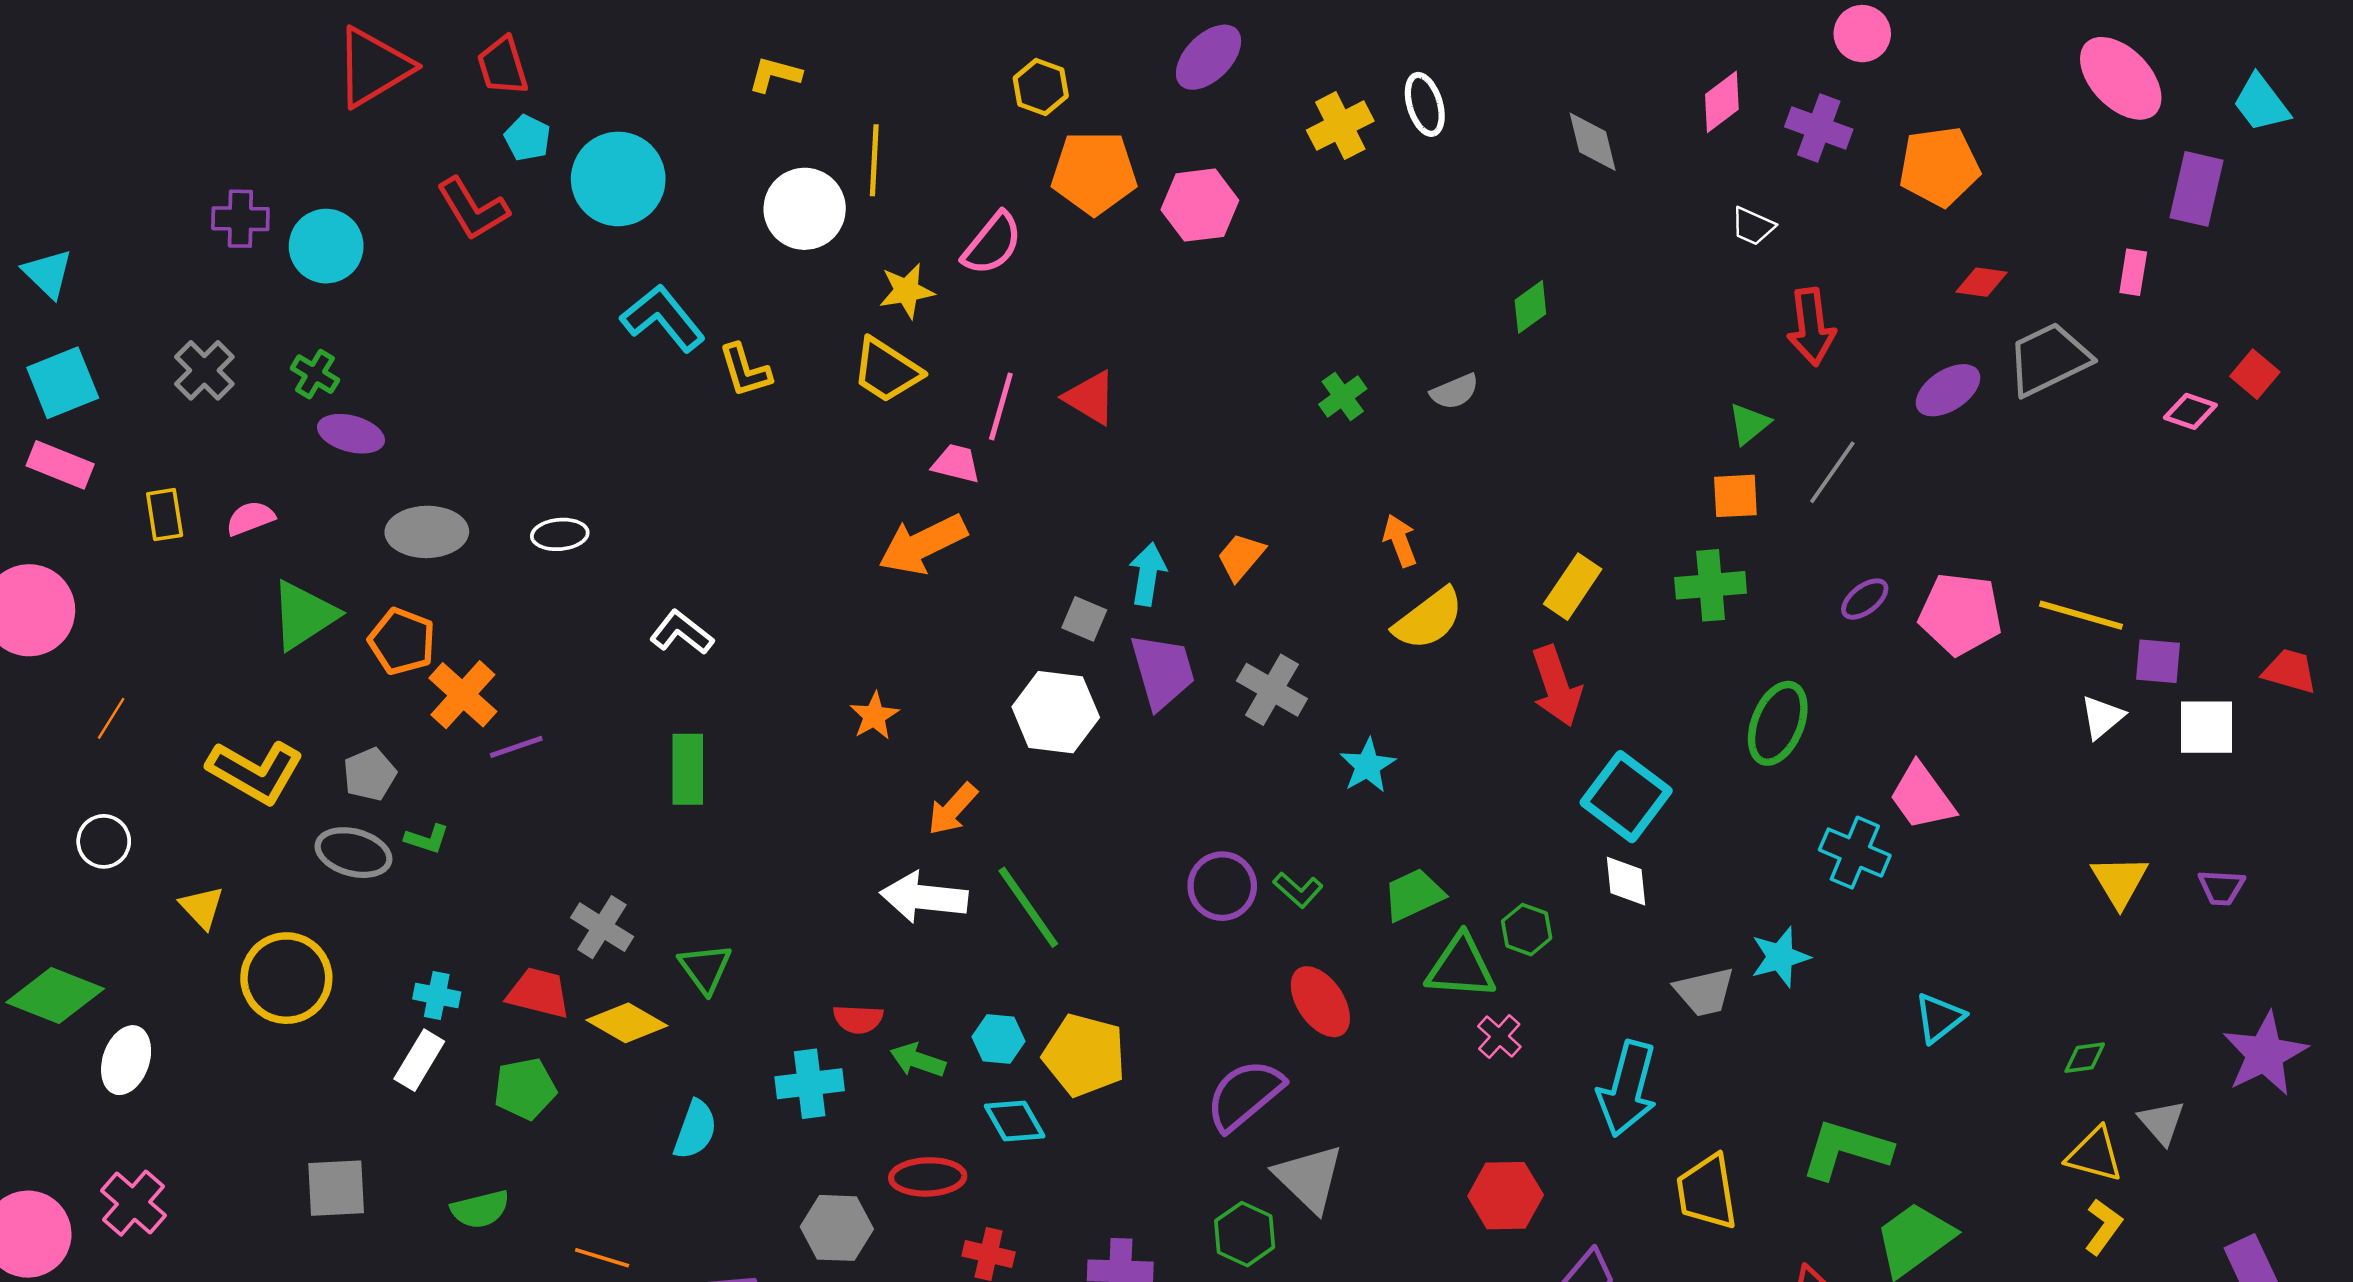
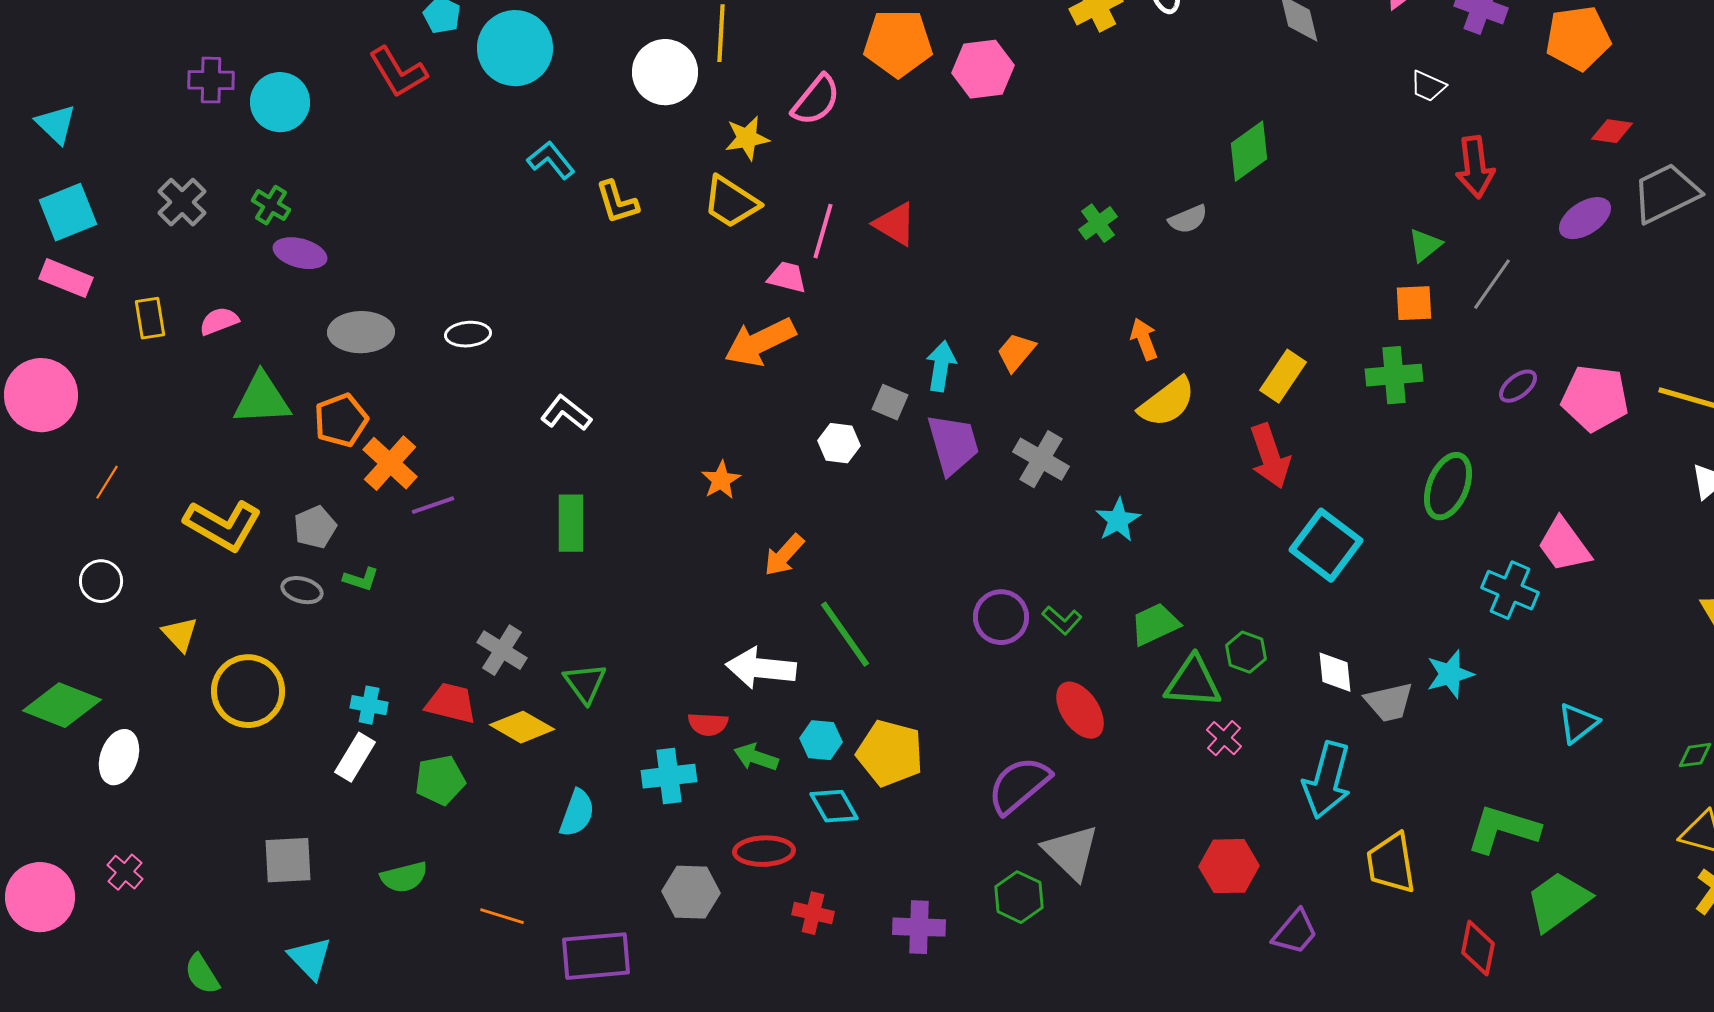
green diamond: (1530, 307) -> (1249, 151), size x1.4
cyan L-shape: (663, 318) -> (551, 160), size x0.7
green triangle: (304, 615) -> (262, 399), turned 30
orange pentagon: (402, 641) -> (341, 420), turned 30
white hexagon: (1056, 712) -> (839, 443), moved, size x0.6
gray ellipse: (353, 853) -> (302, 590), size x0.7
white diamond: (1626, 881) -> (1335, 672), moved
white arrow: (924, 897) -> (761, 668), moved
pink cross: (134, 1203) -> (125, 872), size x0.7

